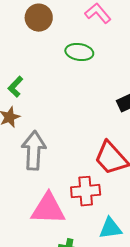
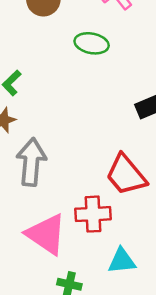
pink triangle: (48, 209) -> (46, 234), turned 30

